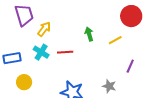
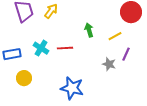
yellow arrow: (44, 29) -> (51, 11), moved
purple line: (130, 66) -> (126, 54), moved
gray star: (109, 86) -> (109, 64), moved

